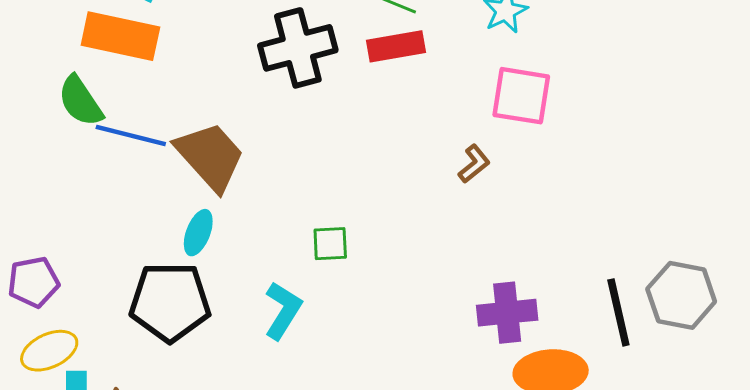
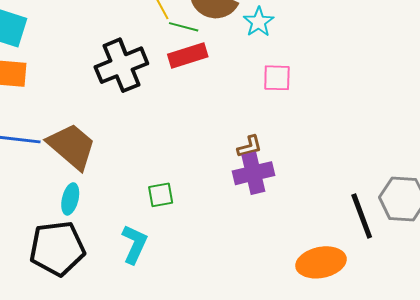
pink square: (521, 96) -> (277, 78), size x0.7
brown L-shape: (474, 164) -> (250, 147), moved, turned 32
purple cross: (507, 313) -> (253, 173), moved

